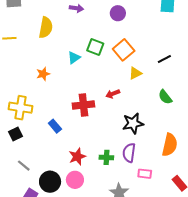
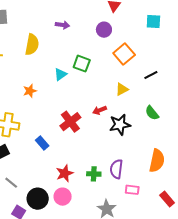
orange square: (124, 50) -> (124, 54), moved
red cross: (83, 105) -> (70, 122), turned -30
black star: (133, 123) -> (120, 125), moved

